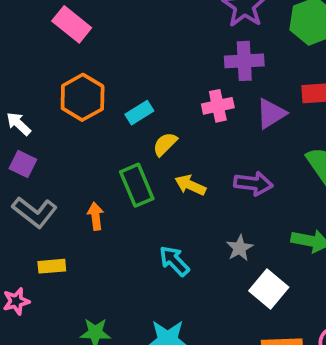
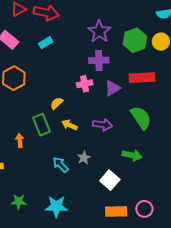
cyan rectangle: (139, 113) -> (46, 43), moved
gray star: (240, 248) -> (84, 158), moved

